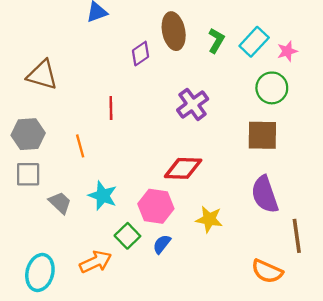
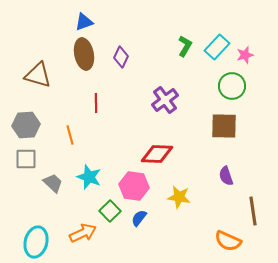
brown ellipse: (174, 31) -> (84, 54), moved
purple diamond: (140, 54) -> (121, 57), turned -30
purple semicircle: (265, 194) -> (226, 176), size x0.6

